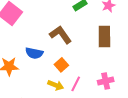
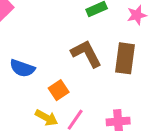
brown L-shape: (61, 35) -> (86, 54), moved

